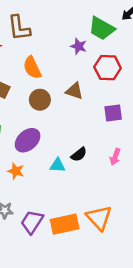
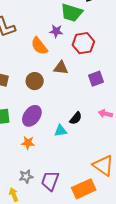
orange semicircle: (32, 68) -> (39, 46), moved
pink arrow: (115, 157) -> (105, 114), turned 96
orange rectangle: (65, 224) -> (84, 189), moved

